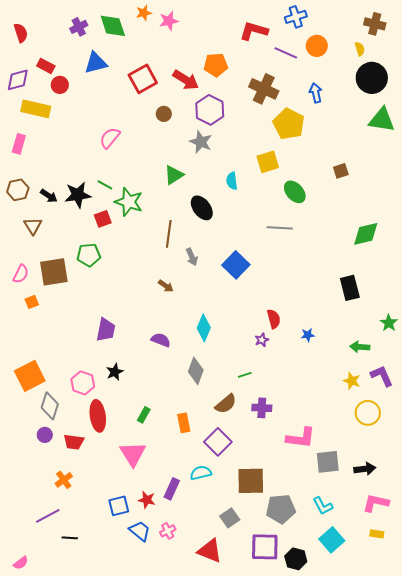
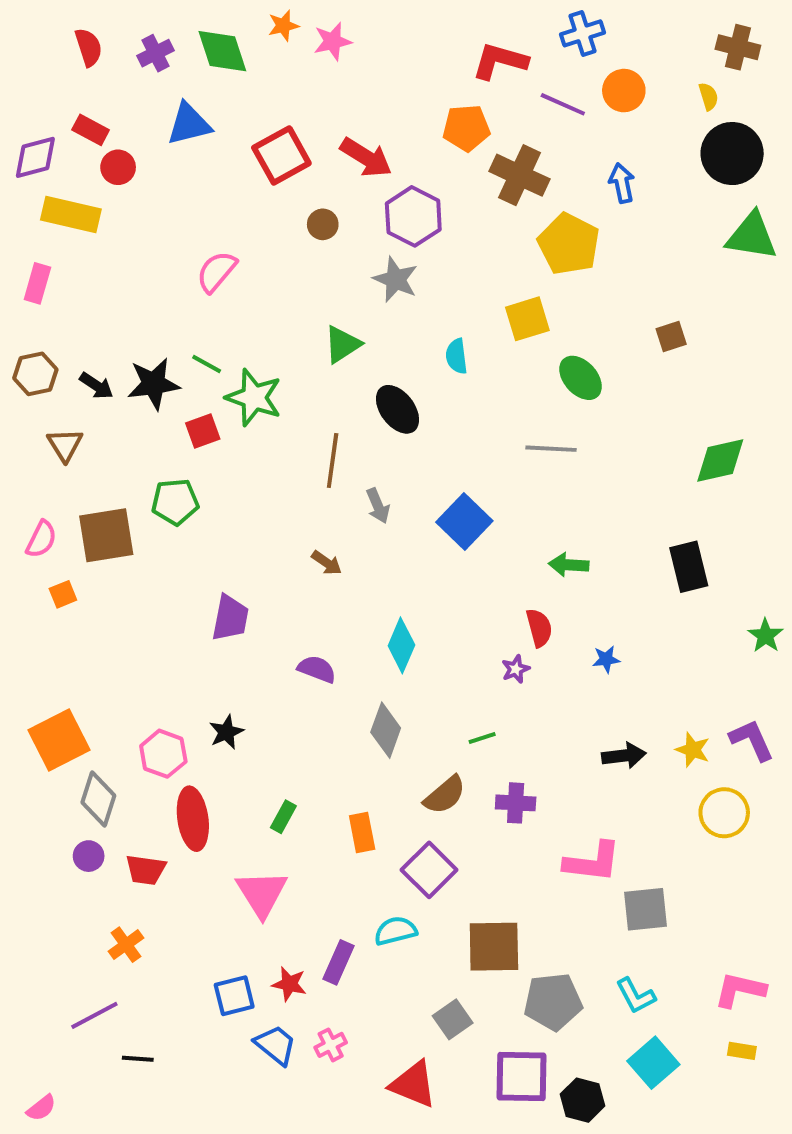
red semicircle: (21, 33) -> (89, 47), moved
orange pentagon: (216, 65) -> (466, 128), moved
purple trapezoid: (106, 330) -> (230, 618), moved
green arrow: (360, 347) -> (569, 565), moved
black arrow: (365, 469) -> (624, 756), moved

